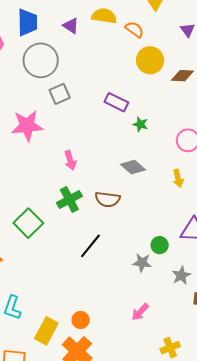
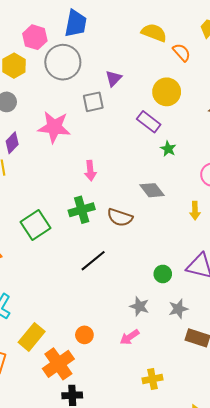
purple triangle: (71, 26) -> (114, 78), moved, turned 30
gray circle: (41, 60) -> (63, 62), moved
yellow circle: (150, 60) -> (167, 92), moved
gray star: (142, 263) -> (139, 306), moved
orange circle: (81, 320) -> (84, 335), moved

